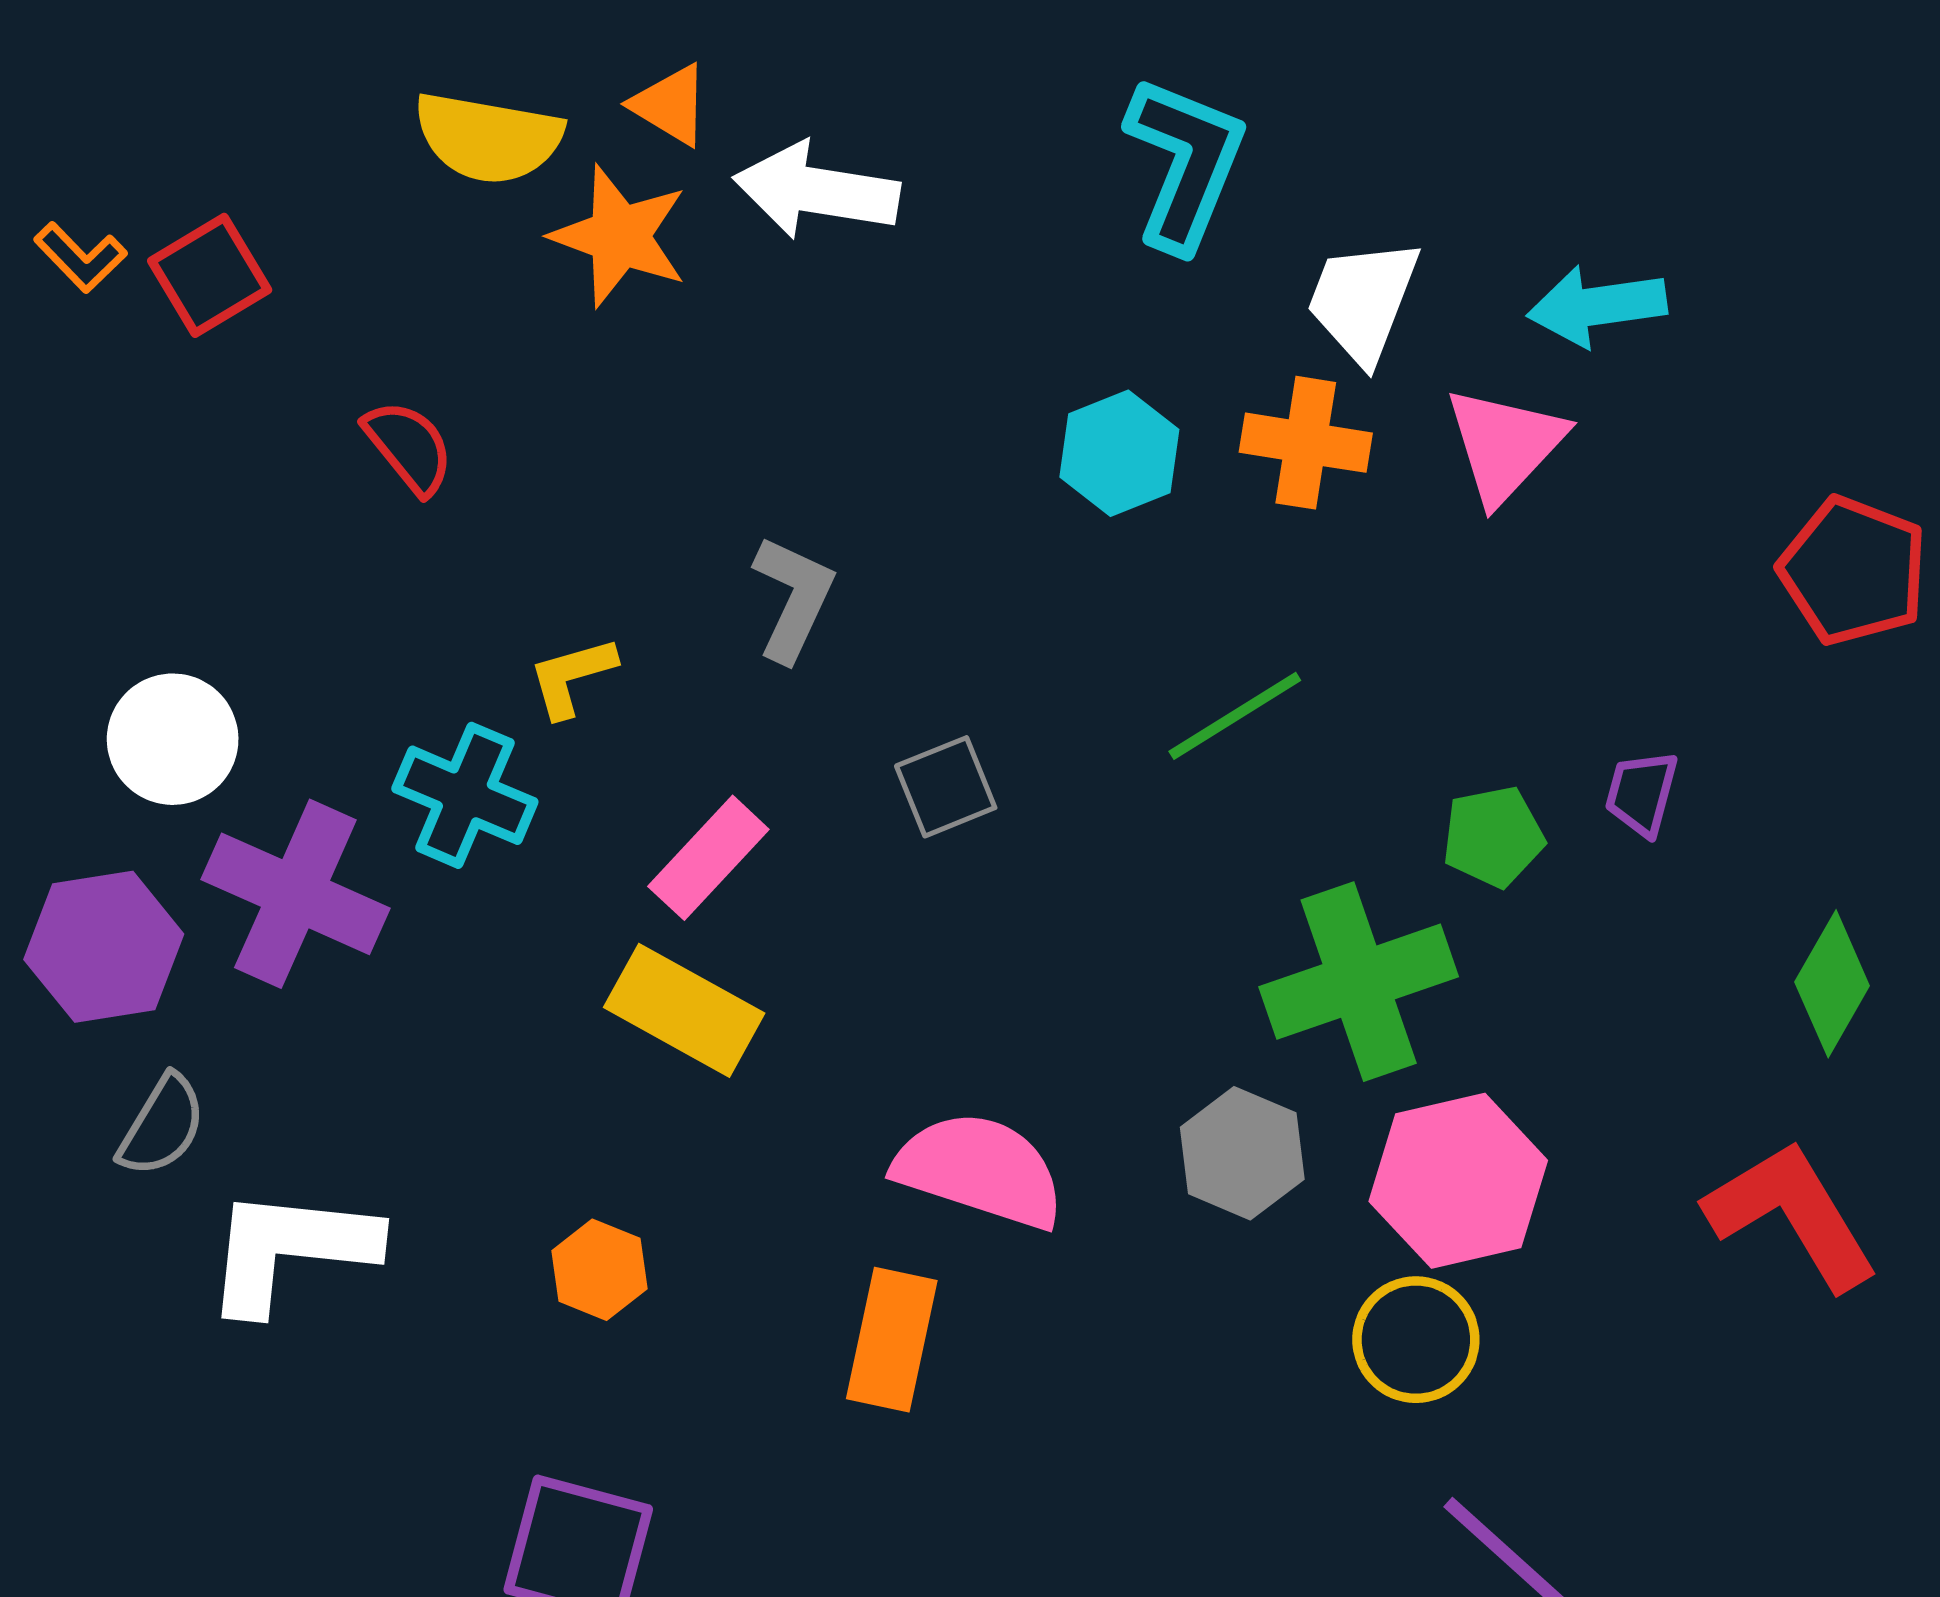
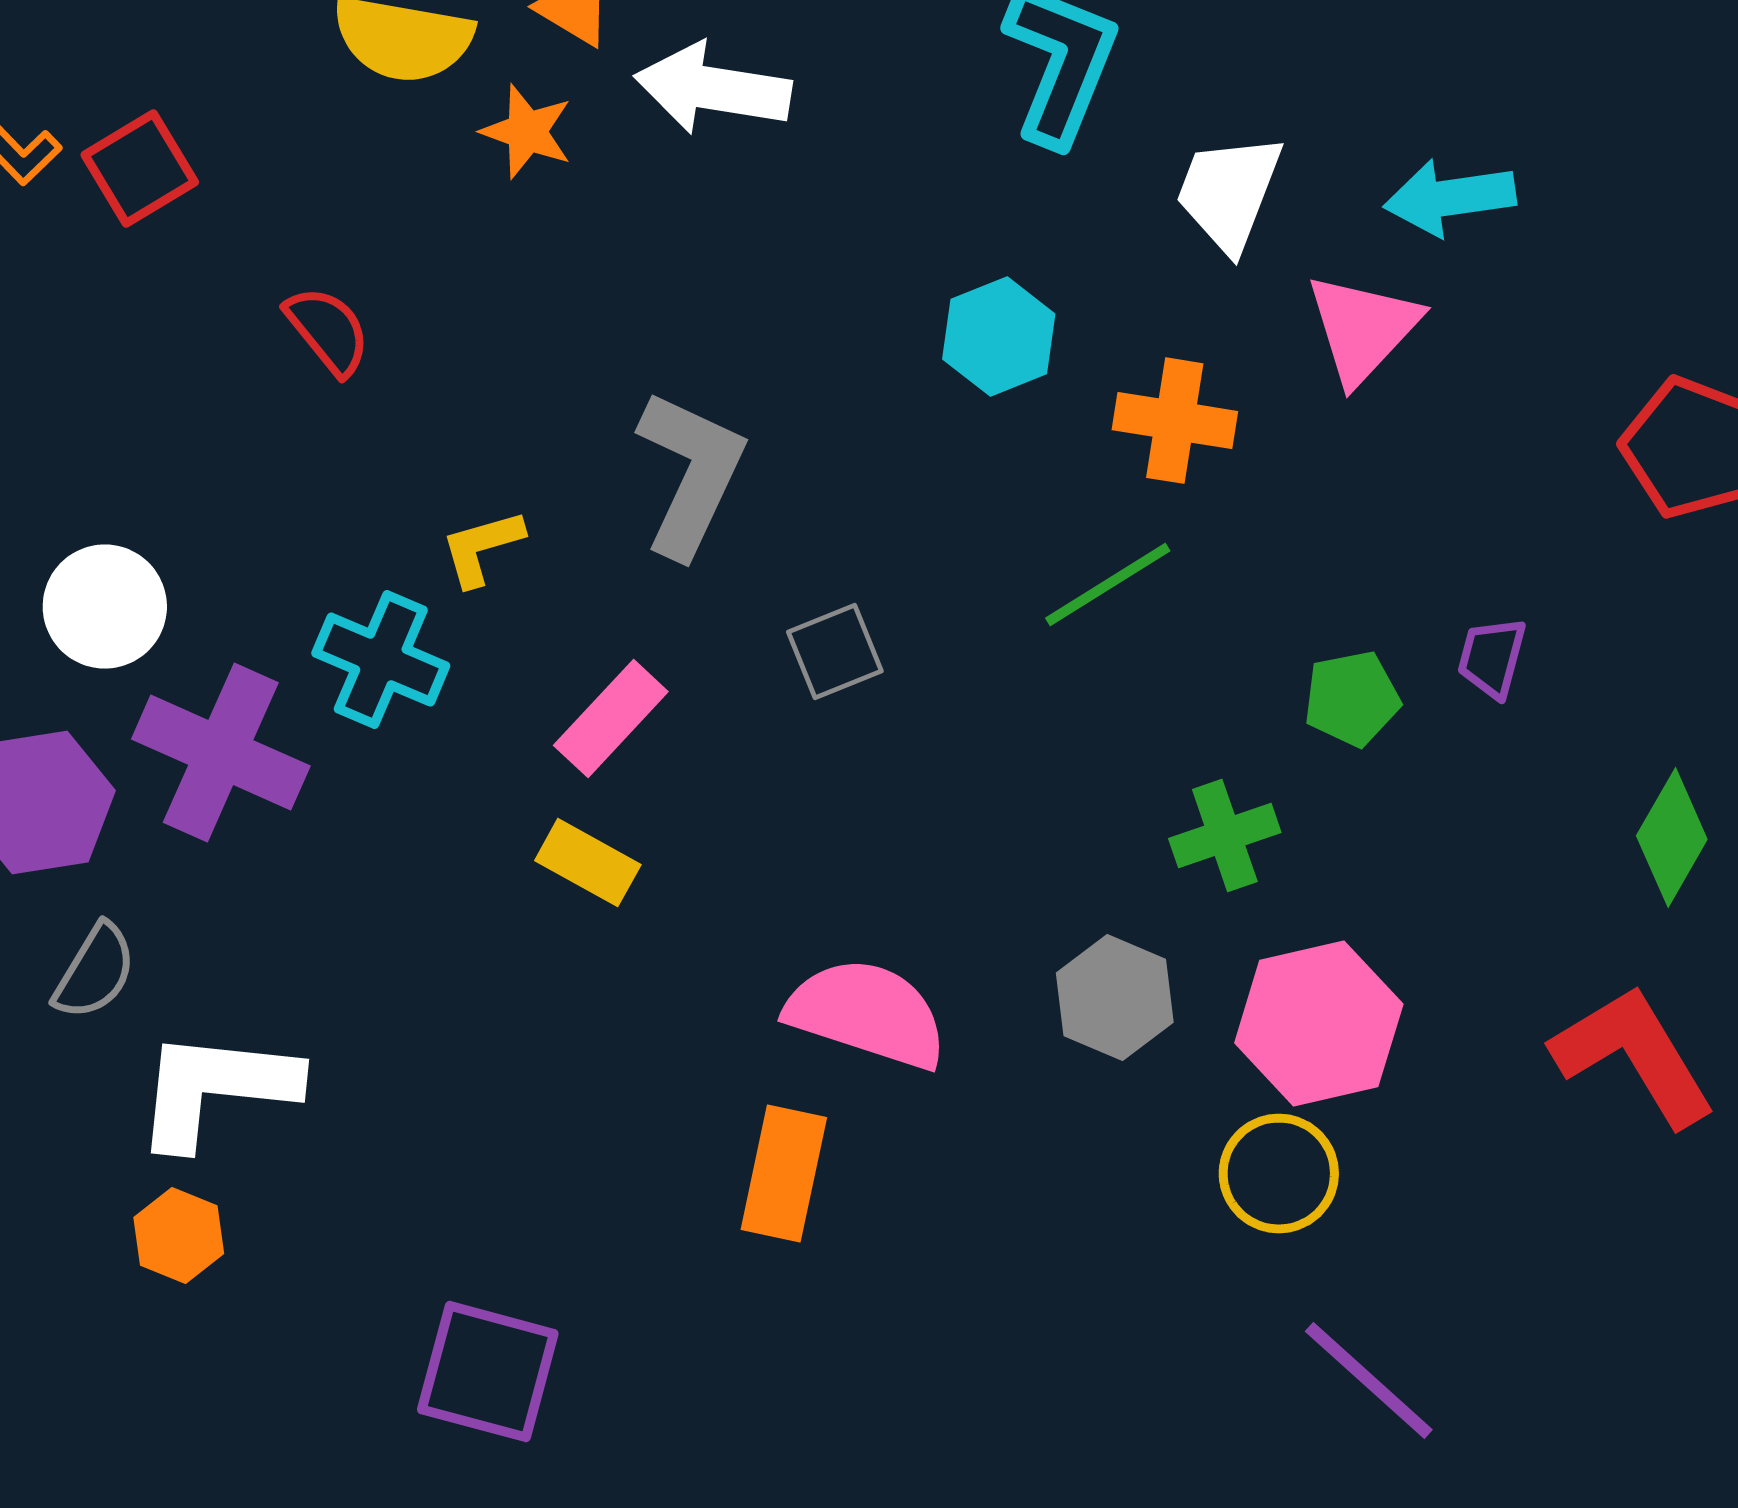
orange star: (620, 236) -> (527, 132), size x0.7
orange cross: (1306, 443) -> (1175, 421), moved
gray L-shape: (793, 598) -> (691, 474), size x1.4
green cross: (1359, 982) -> (1225, 836), size x0.6
yellow rectangle: (684, 1010) -> (588, 863), size x0.7
orange hexagon: (599, 1270) -> (179, 1236), moved

